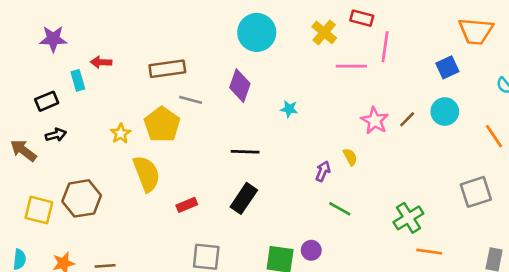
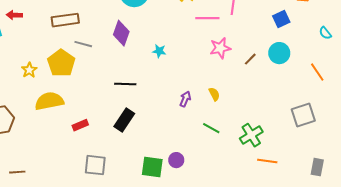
pink star: (375, 121) -> (220, 48), moved, turned 30
yellow semicircle: (350, 157) -> (214, 94), moved
yellow semicircle: (147, 174) -> (49, 101), turned -80
green line: (340, 209) -> (211, 128), moved

